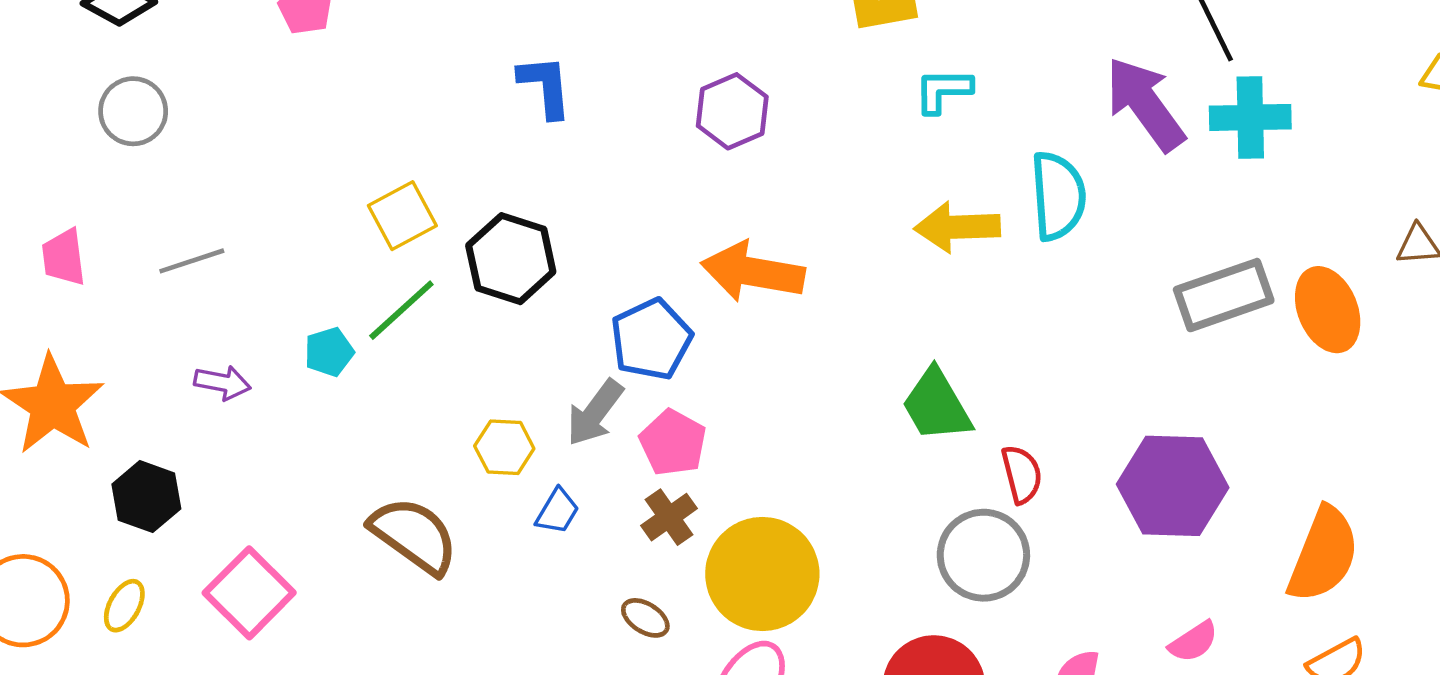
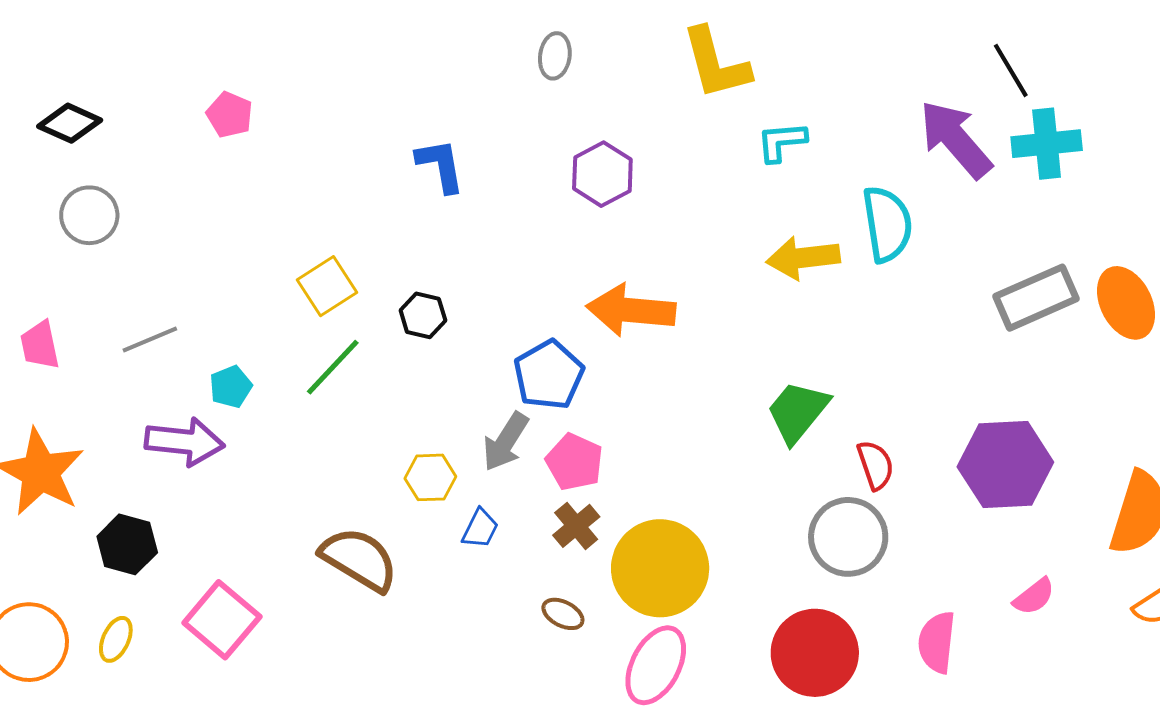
black hexagon: (511, 259) -> (423, 315), size x0.6
cyan pentagon: (329, 352) -> (231, 387), moved
purple arrow: (222, 383) -> (185, 442), size x1.6
green trapezoid: (936, 405) -> (798, 412), turned 74

